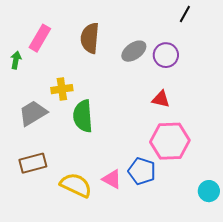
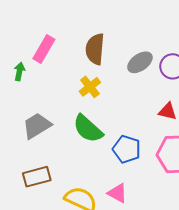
yellow cross: (62, 89) -> (90, 87), moved, turned -30
green semicircle: (83, 116) -> (88, 129), turned -44
blue pentagon: (142, 171) -> (127, 149), moved

